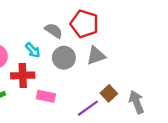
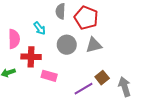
gray semicircle: (54, 31) -> (60, 11), moved, turned -126
cyan arrow: (33, 50) -> (40, 28), moved

